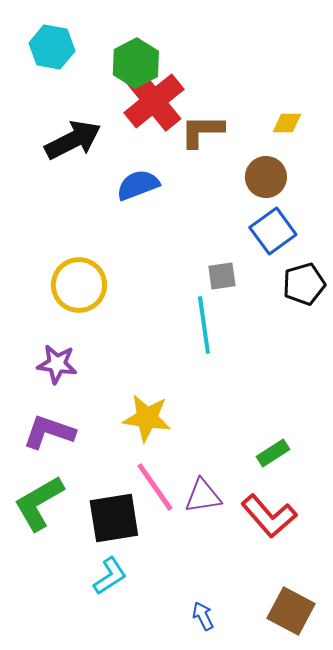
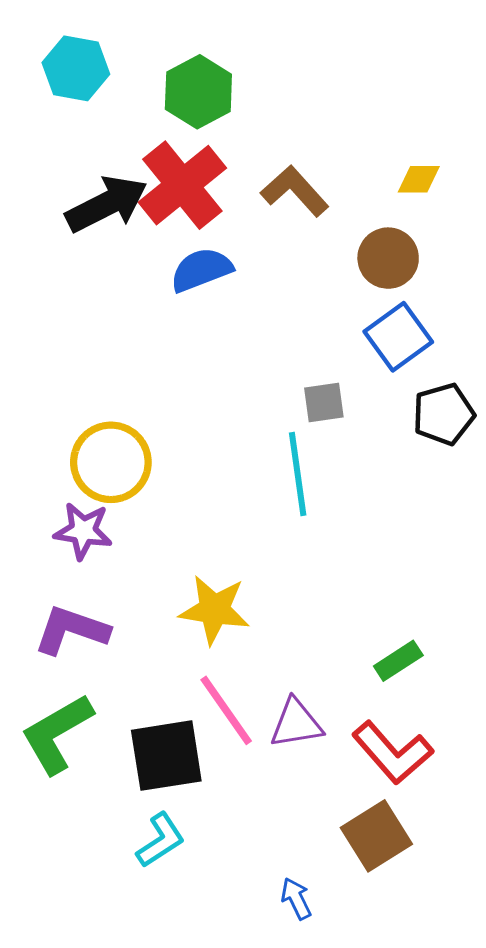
red cross: (154, 101) -> (182, 185), moved
brown L-shape: (202, 131) -> (295, 191), turned 48
yellow circle: (79, 285) -> (111, 462), moved
brown square: (291, 611) -> (376, 836), moved, turned 30

